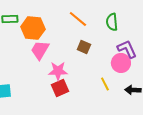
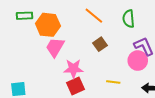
brown square: (84, 47) -> (100, 44), turned 32
yellow line: (105, 84) -> (113, 82), moved, turned -56

